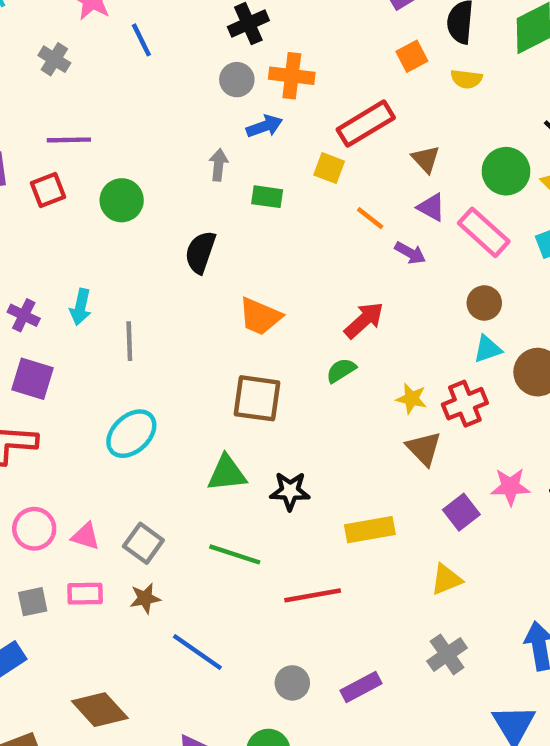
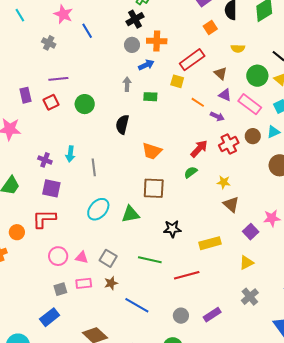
yellow semicircle: (466, 79) -> (238, 48), moved
cyan triangle: (488, 349) -> (273, 132), moved
red cross: (465, 404) -> (229, 144), moved
green triangle: (227, 473) -> (130, 214), moved

